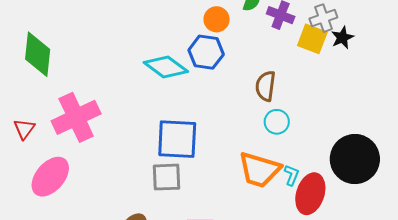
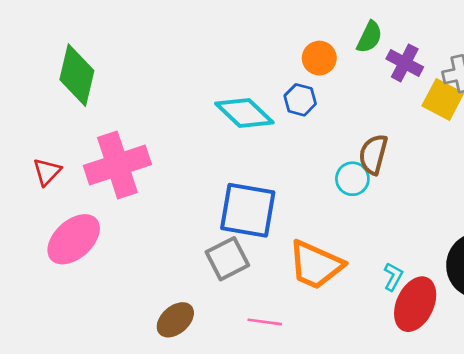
blue hexagon: (206, 52) -> (300, 100), size x0.7
cyan circle: (277, 122) -> (352, 179), moved
orange trapezoid: (259, 170) -> (316, 265), moved
gray square: (167, 177) -> (227, 259), turned -32

